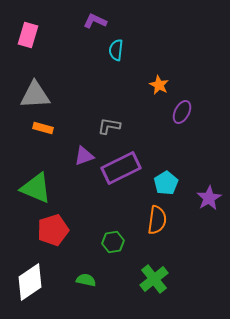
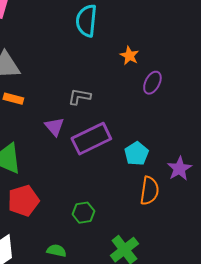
cyan semicircle: (116, 50) -> (86, 21), size x1.5
purple triangle: (84, 156) -> (54, 127), turned -50
orange semicircle: (157, 220) -> (149, 191), moved

